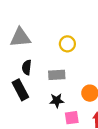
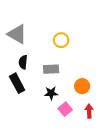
gray triangle: (20, 37) -> (17, 34), turned 35
pink square: (72, 118) -> (65, 109), turned -32

